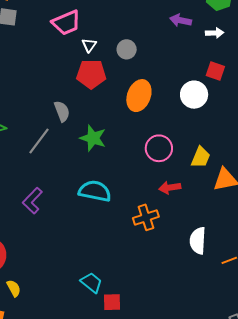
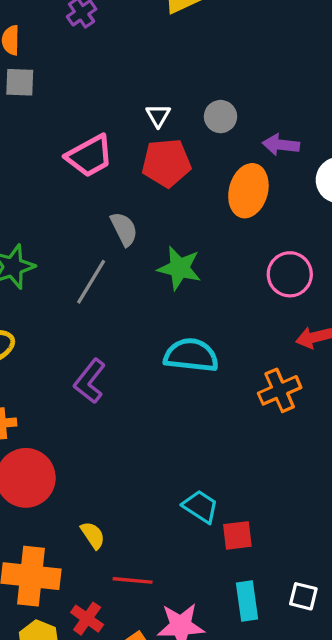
purple arrow: (181, 20) -> (281, 145), moved
pink trapezoid: (66, 23) -> (89, 156), moved
yellow semicircle: (14, 288) -> (93, 535), moved

